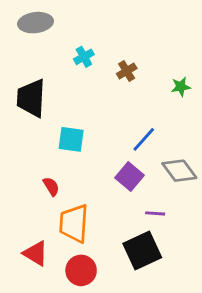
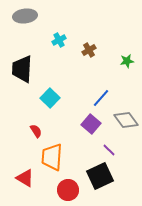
cyan square: (71, 139) -> (50, 98), turned 36
purple line: (155, 213) -> (109, 150), turned 40
red circle: (81, 270) -> (68, 190), moved

